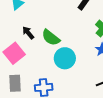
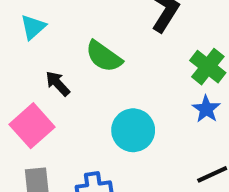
green semicircle: (51, 38) -> (104, 56), moved

